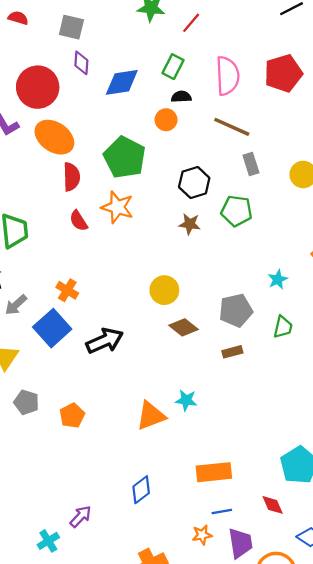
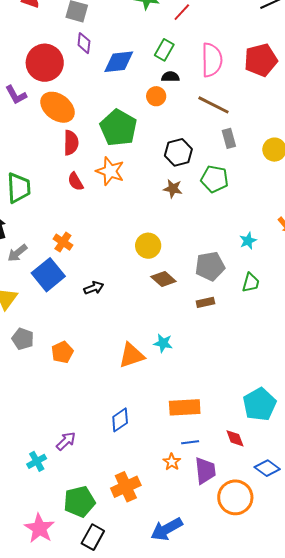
black arrow: (105, 341) -> (94, 288), size x0.6
orange star: (202, 535) -> (172, 462), turned -30

